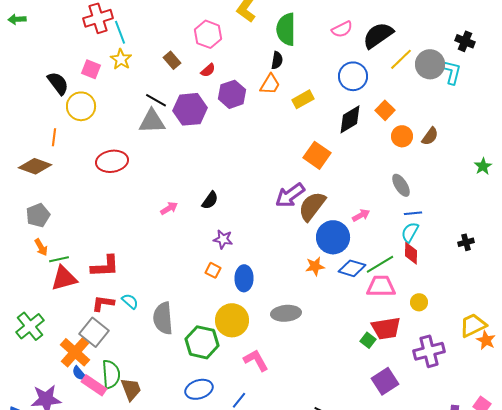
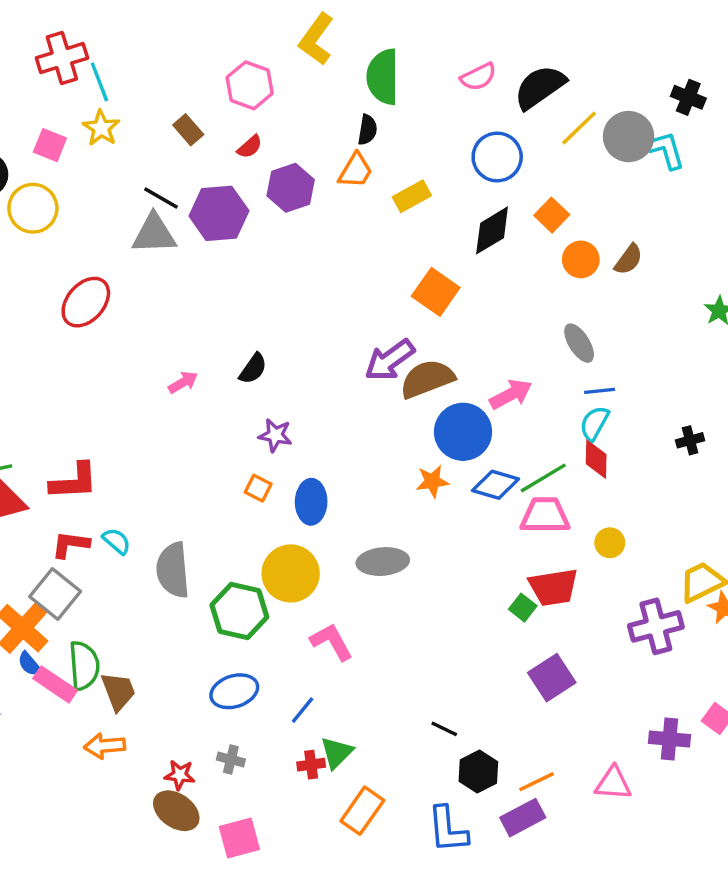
cyan L-shape: (452, 72) -> (666, 150), turned -30
red ellipse: (112, 161) -> (86, 302), turned -40
brown semicircle: (312, 206) -> (427, 379), turned 32
pink arrow: (361, 215) -> (511, 394), size x1.4
purple cross: (429, 351) -> (656, 626), moved

